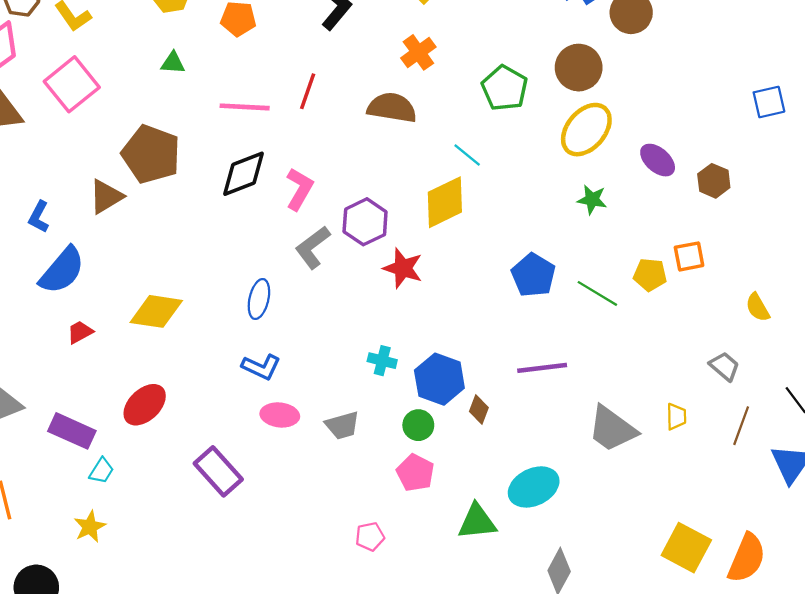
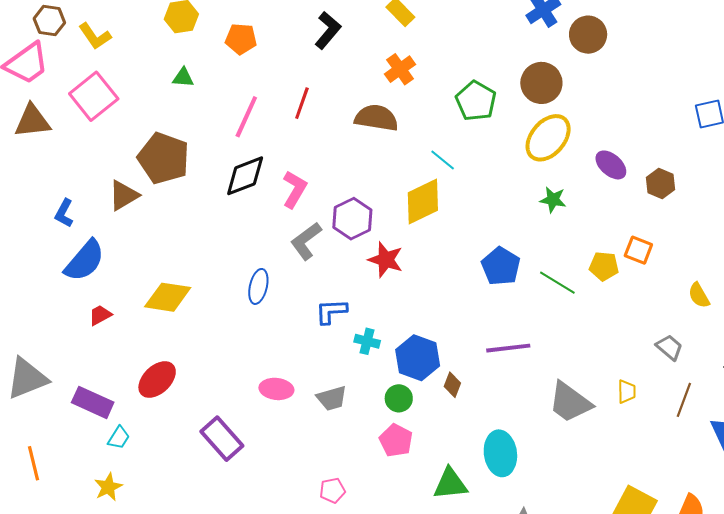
pink line: (245, 107) -> (246, 117), turned -69
orange square: (689, 256) -> (638, 250), turned 32
blue L-shape: (261, 367) -> (331, 311), moved, turned 152
cyan ellipse: (534, 487) -> (500, 453), turned -72
pink pentagon: (370, 537) -> (332, 490), moved

